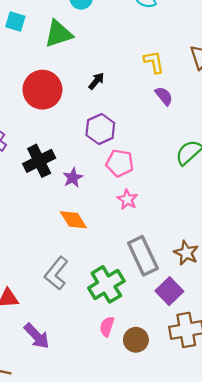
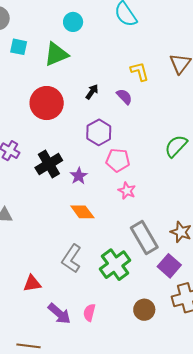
purple semicircle: (164, 96) -> (124, 97), moved
pink semicircle: (107, 327) -> (89, 313), moved

